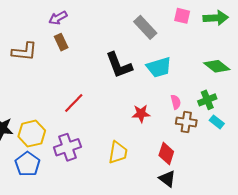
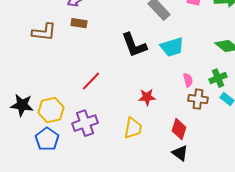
brown rectangle: (61, 42) -> (79, 23), turned -56
red star: (141, 114) -> (147, 97), moved

